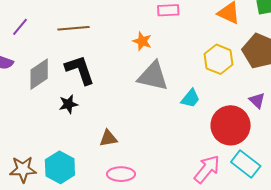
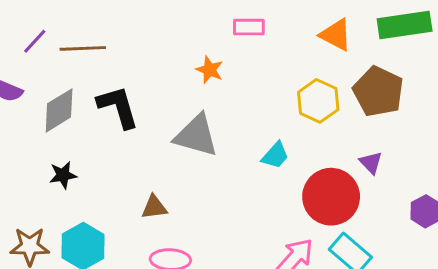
brown line: (73, 28) -> (83, 48), moved
gray triangle: (153, 76) -> (196, 135), moved
black star: (68, 104) -> (63, 175), moved

